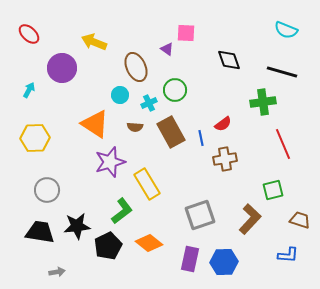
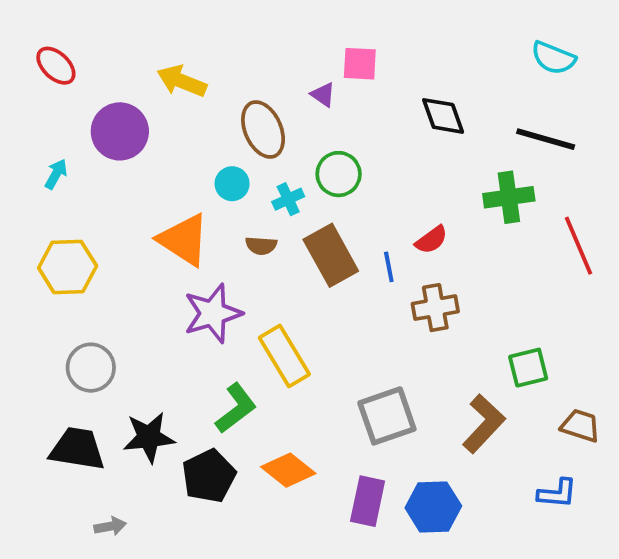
red line: (283, 144) -> (579, 246), moved

